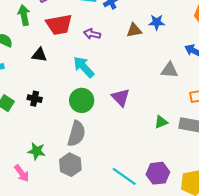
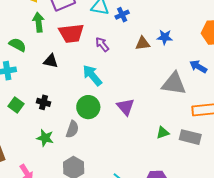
purple arrow: (92, 34) -> (102, 44), turned 35
gray triangle: (169, 70) -> (174, 84), size x1.5
gray semicircle: (76, 134) -> (72, 129), moved, size x0.7
green star: (37, 151) -> (45, 138), moved

